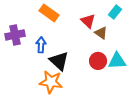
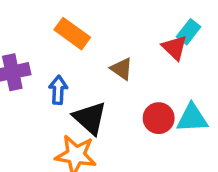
red triangle: (88, 21) -> (175, 48), moved
brown triangle: (101, 33) -> (122, 69), moved

